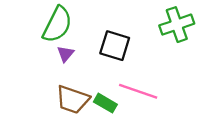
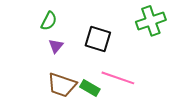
green semicircle: (57, 25) -> (49, 21), size x0.6

